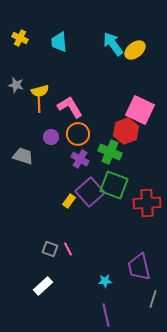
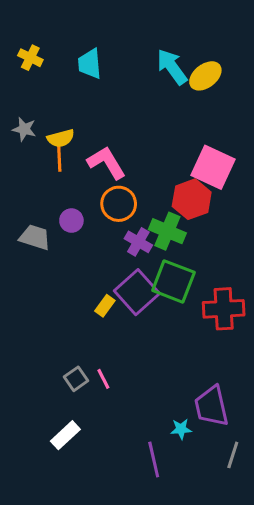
purple circle: (51, 137) -> (71, 221), moved
purple cross: (80, 159) -> (138, 242), moved
gray square: (50, 249) -> (76, 379), turned 35
cyan star: (105, 281) -> (181, 429), moved
purple line: (106, 315) -> (154, 460), moved

